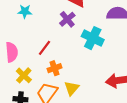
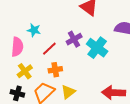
cyan star: (25, 11) -> (34, 30), moved
purple cross: (67, 19) -> (74, 39), moved

